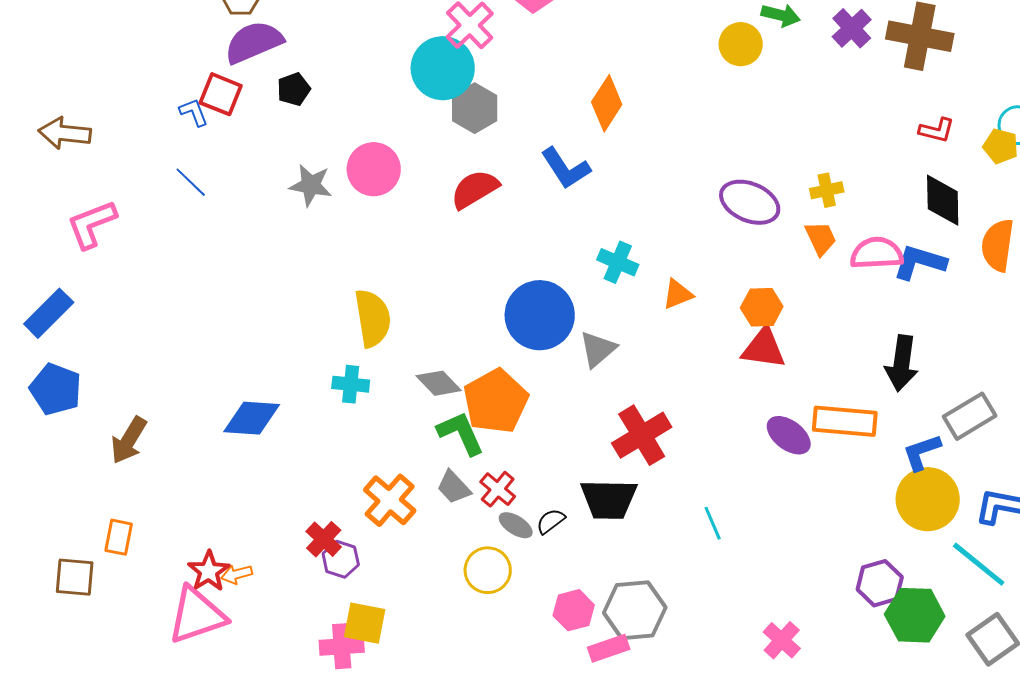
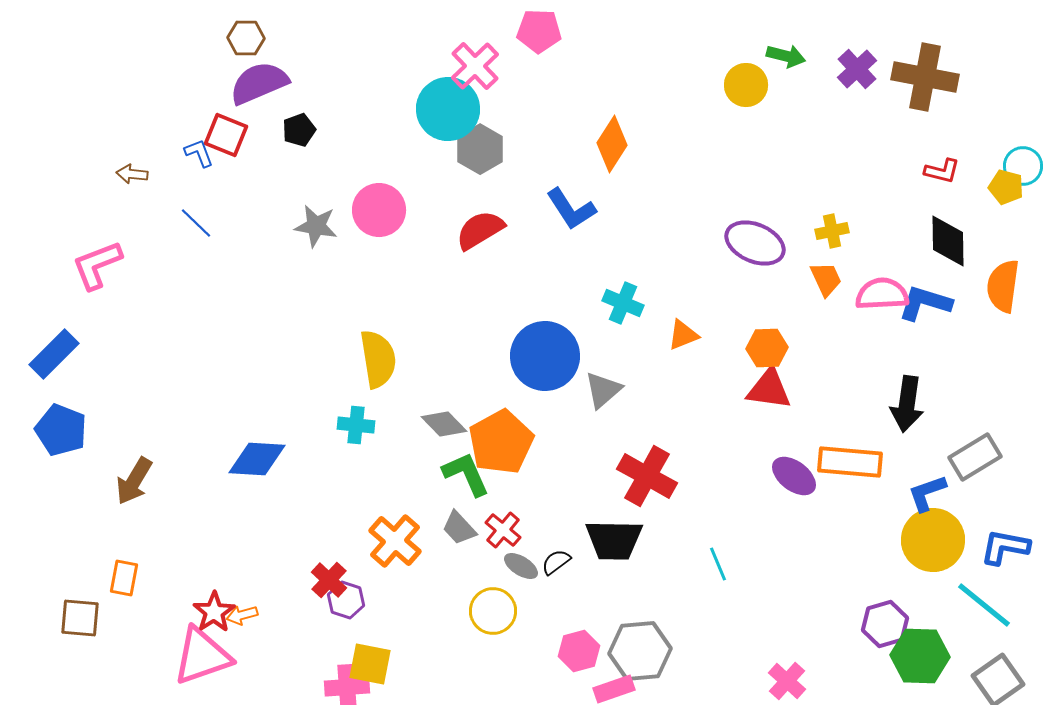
brown arrow: (65, 133) -> (132, 174), moved, size x0.6
red cross: (642, 435) -> (647, 476), turned -30

